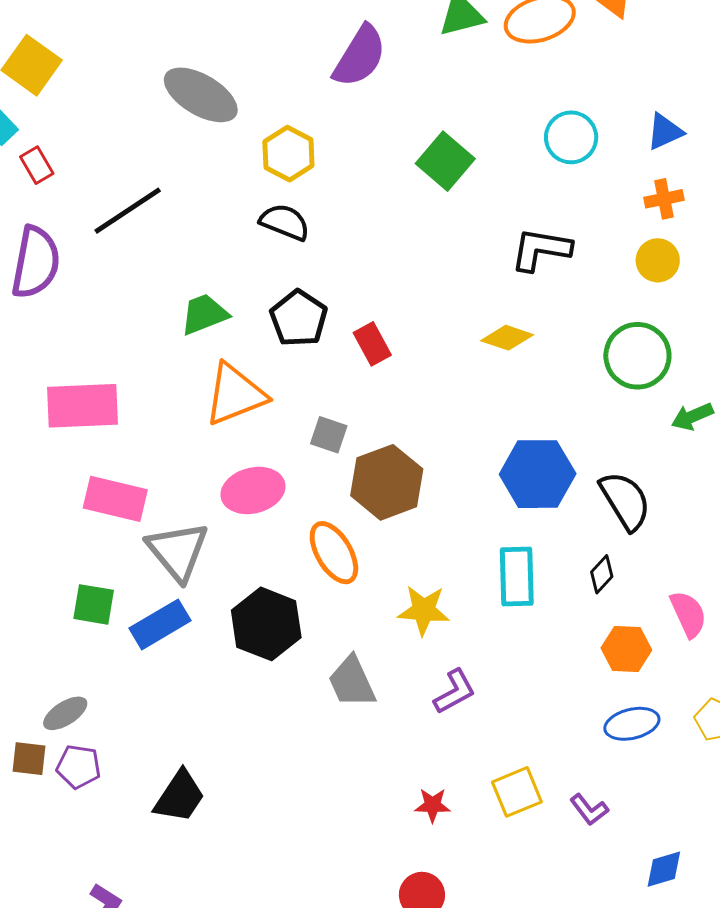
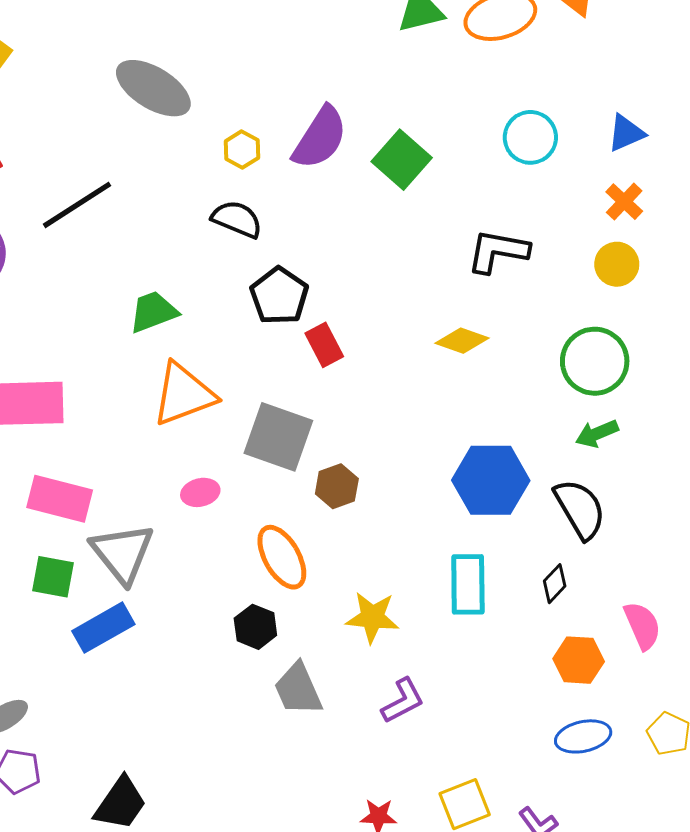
purple semicircle: (360, 56) -> (320, 138), moved
yellow hexagon: (288, 154) -> (242, 149), size x0.7
orange cross: (664, 199) -> (624, 202), turned -36
black pentagon: (299, 318) -> (279, 296), moved
green arrow: (692, 417) -> (597, 434), moved
gray square: (329, 435) -> (278, 437), size x1.8
brown hexagon: (387, 482) -> (337, 486), size x0.6
pink ellipse: (253, 490) -> (200, 492), size x0.6
green square: (94, 604) -> (53, 577), moved
black hexagon: (266, 624) -> (255, 627), moved, size x0.6

